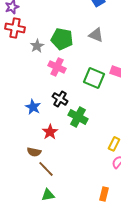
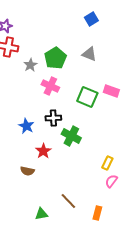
green pentagon: (62, 39) -> (55, 58), turned 30
black cross: (60, 99) -> (53, 118), turned -35
brown line: (46, 169) -> (68, 201), moved

